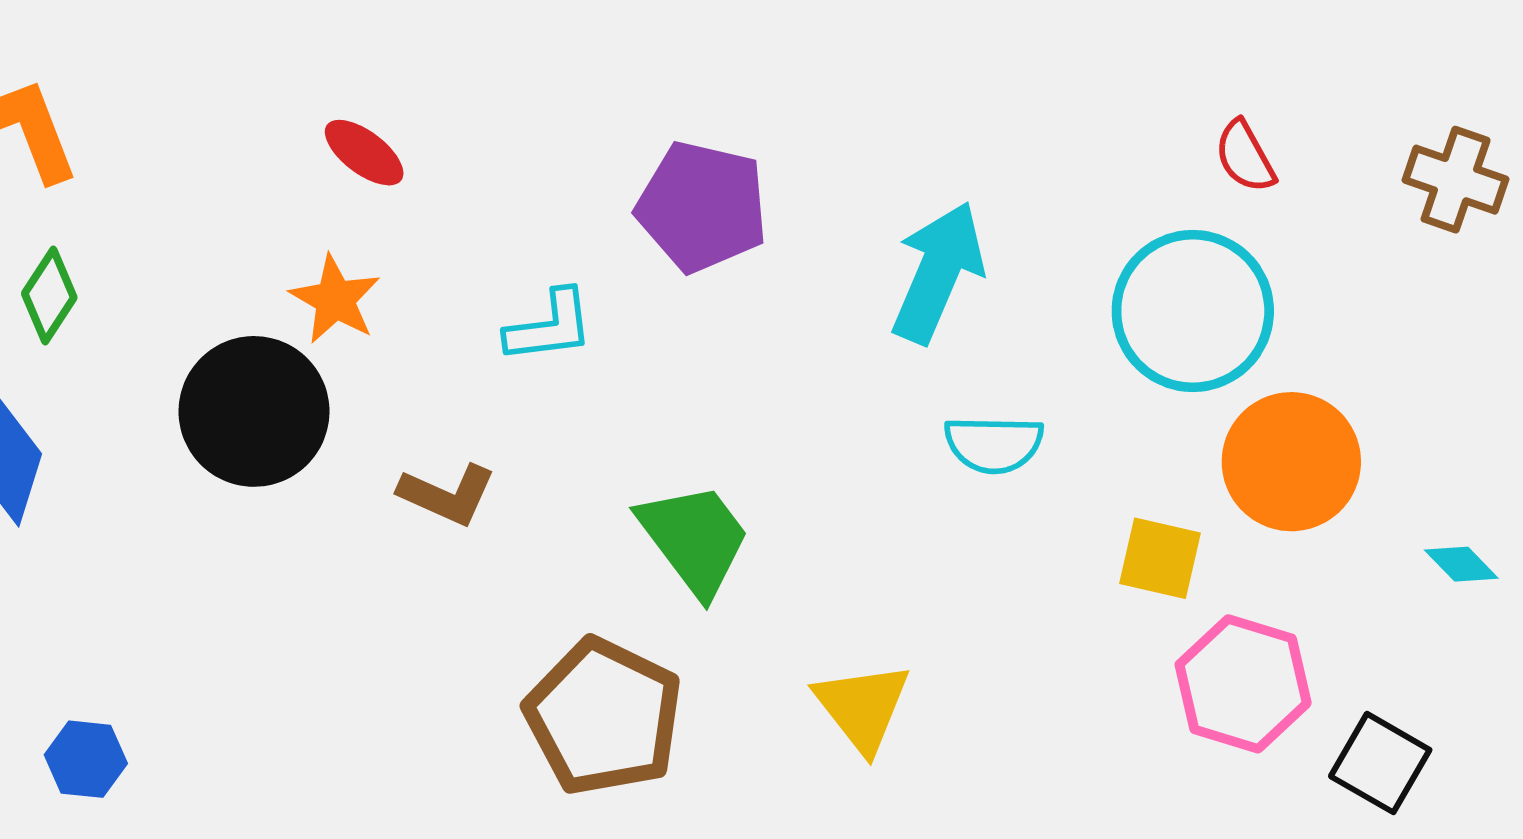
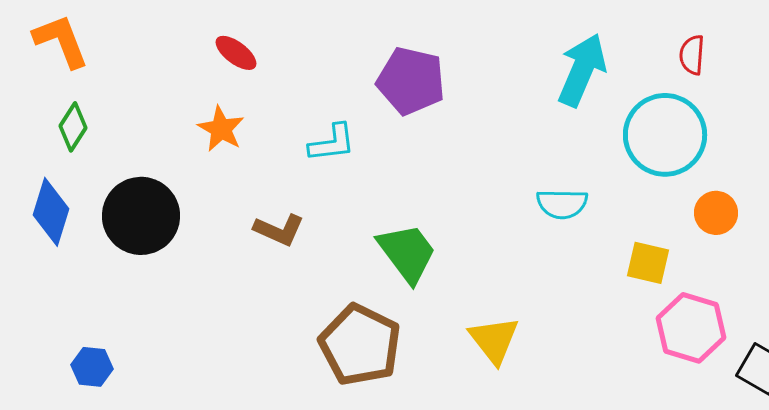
red semicircle: (1245, 156) -> (692, 55), turned 33
cyan arrow: (938, 272) -> (582, 70), moved
black circle: (254, 411) -> (141, 216), moved
orange circle: (1291, 462) -> (716, 213), size x0.6

